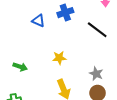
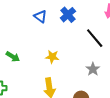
blue cross: (65, 13) -> (68, 15), turned -35
gray star: (96, 74) -> (93, 69), moved

